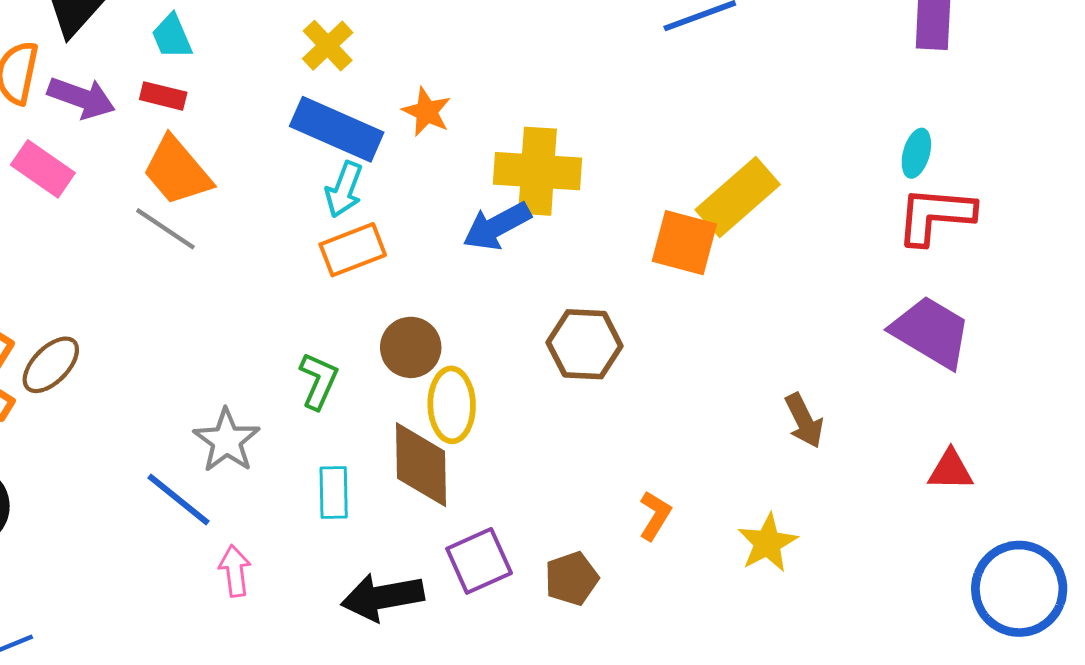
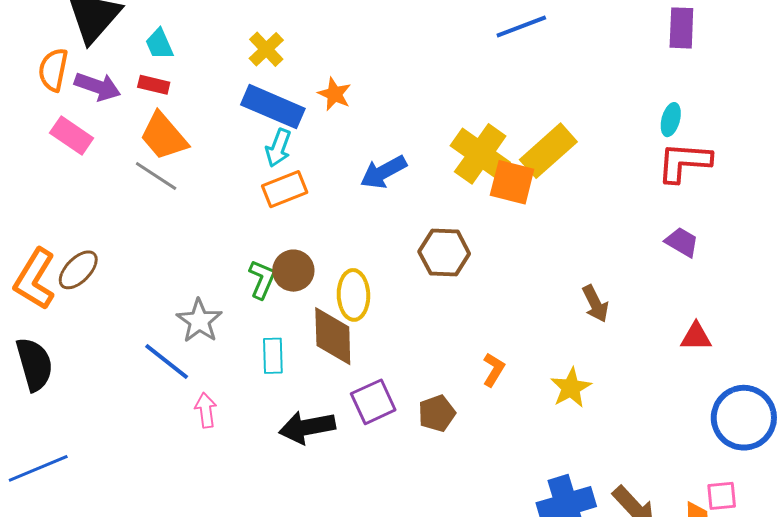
yellow cross: (538, 171) -> (480, 154), moved, turned 32
purple trapezoid: (931, 332) -> (682, 242), size x0.6
brown circle: (411, 347) -> (293, 271), moved

